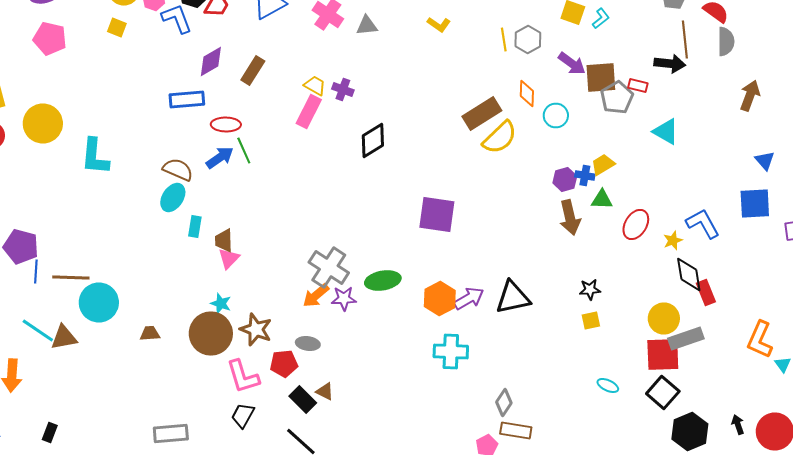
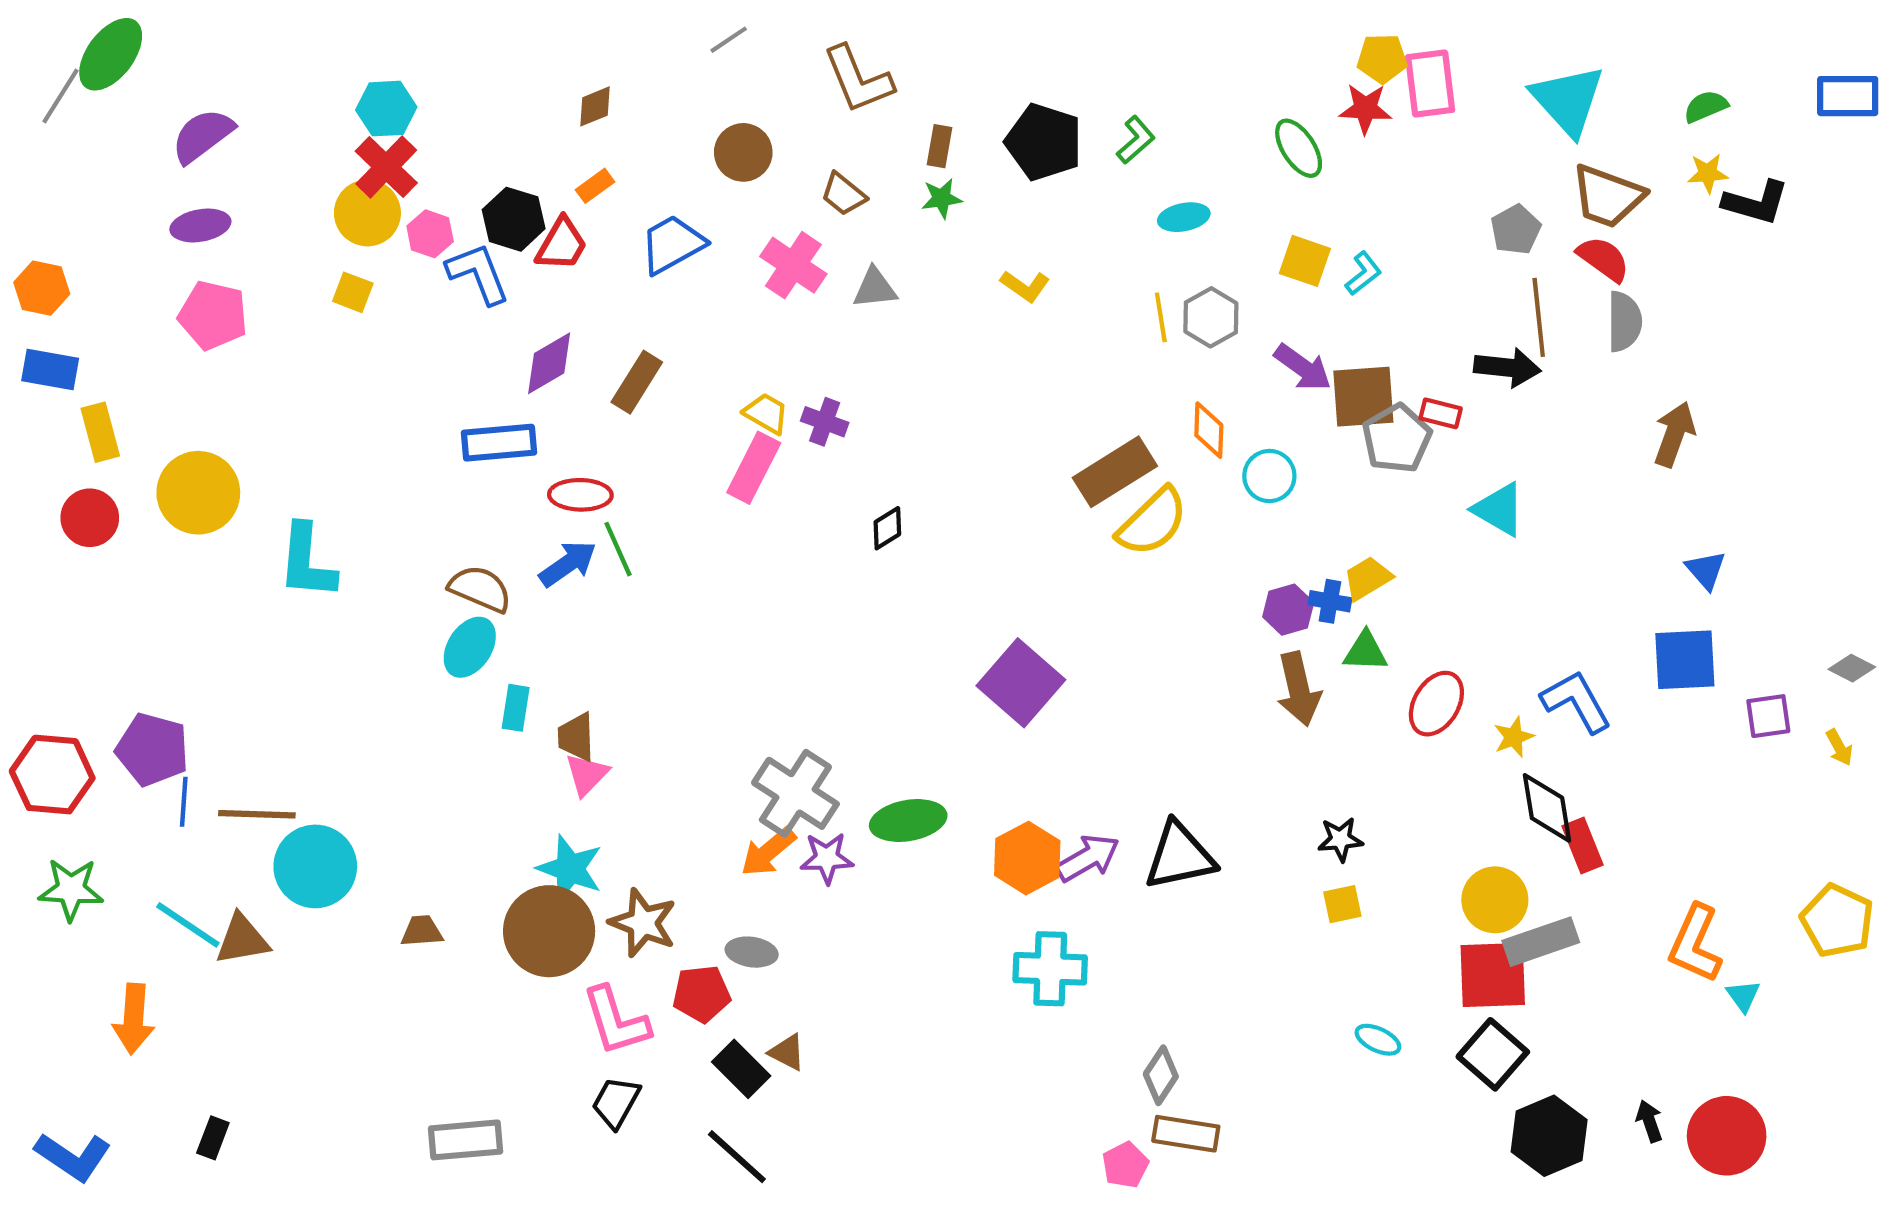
black diamond: (373, 140) -> (887, 528), size x0.6
purple square: (437, 214) -> (1021, 683), turned 33
cyan star: (221, 304) -> (570, 869), size x1.5

